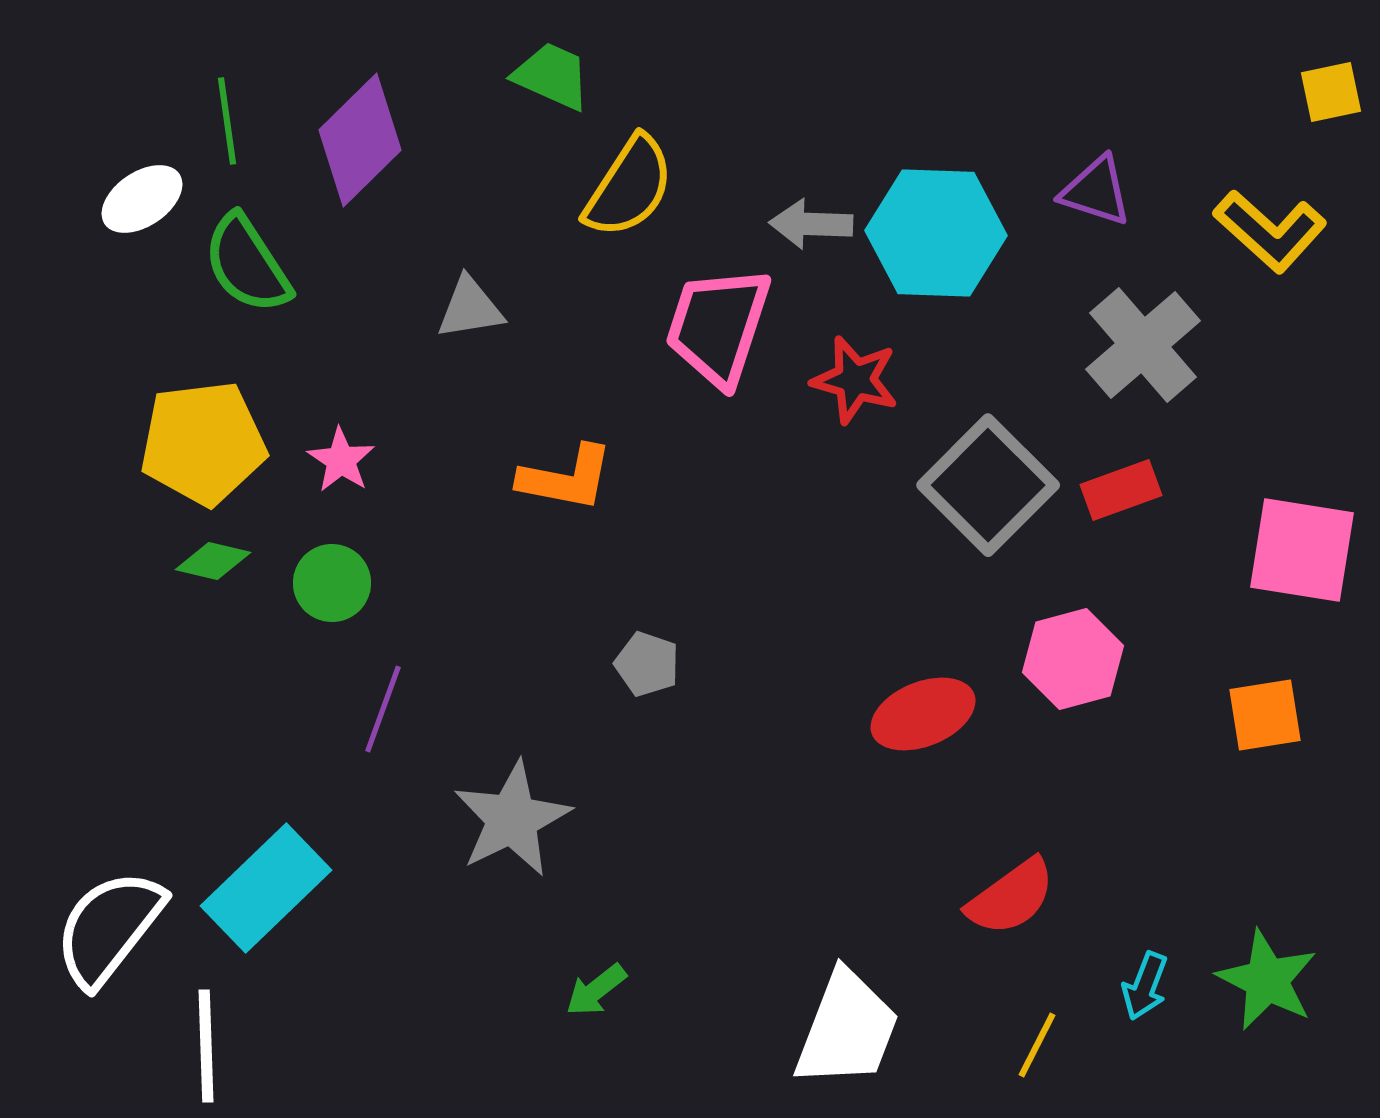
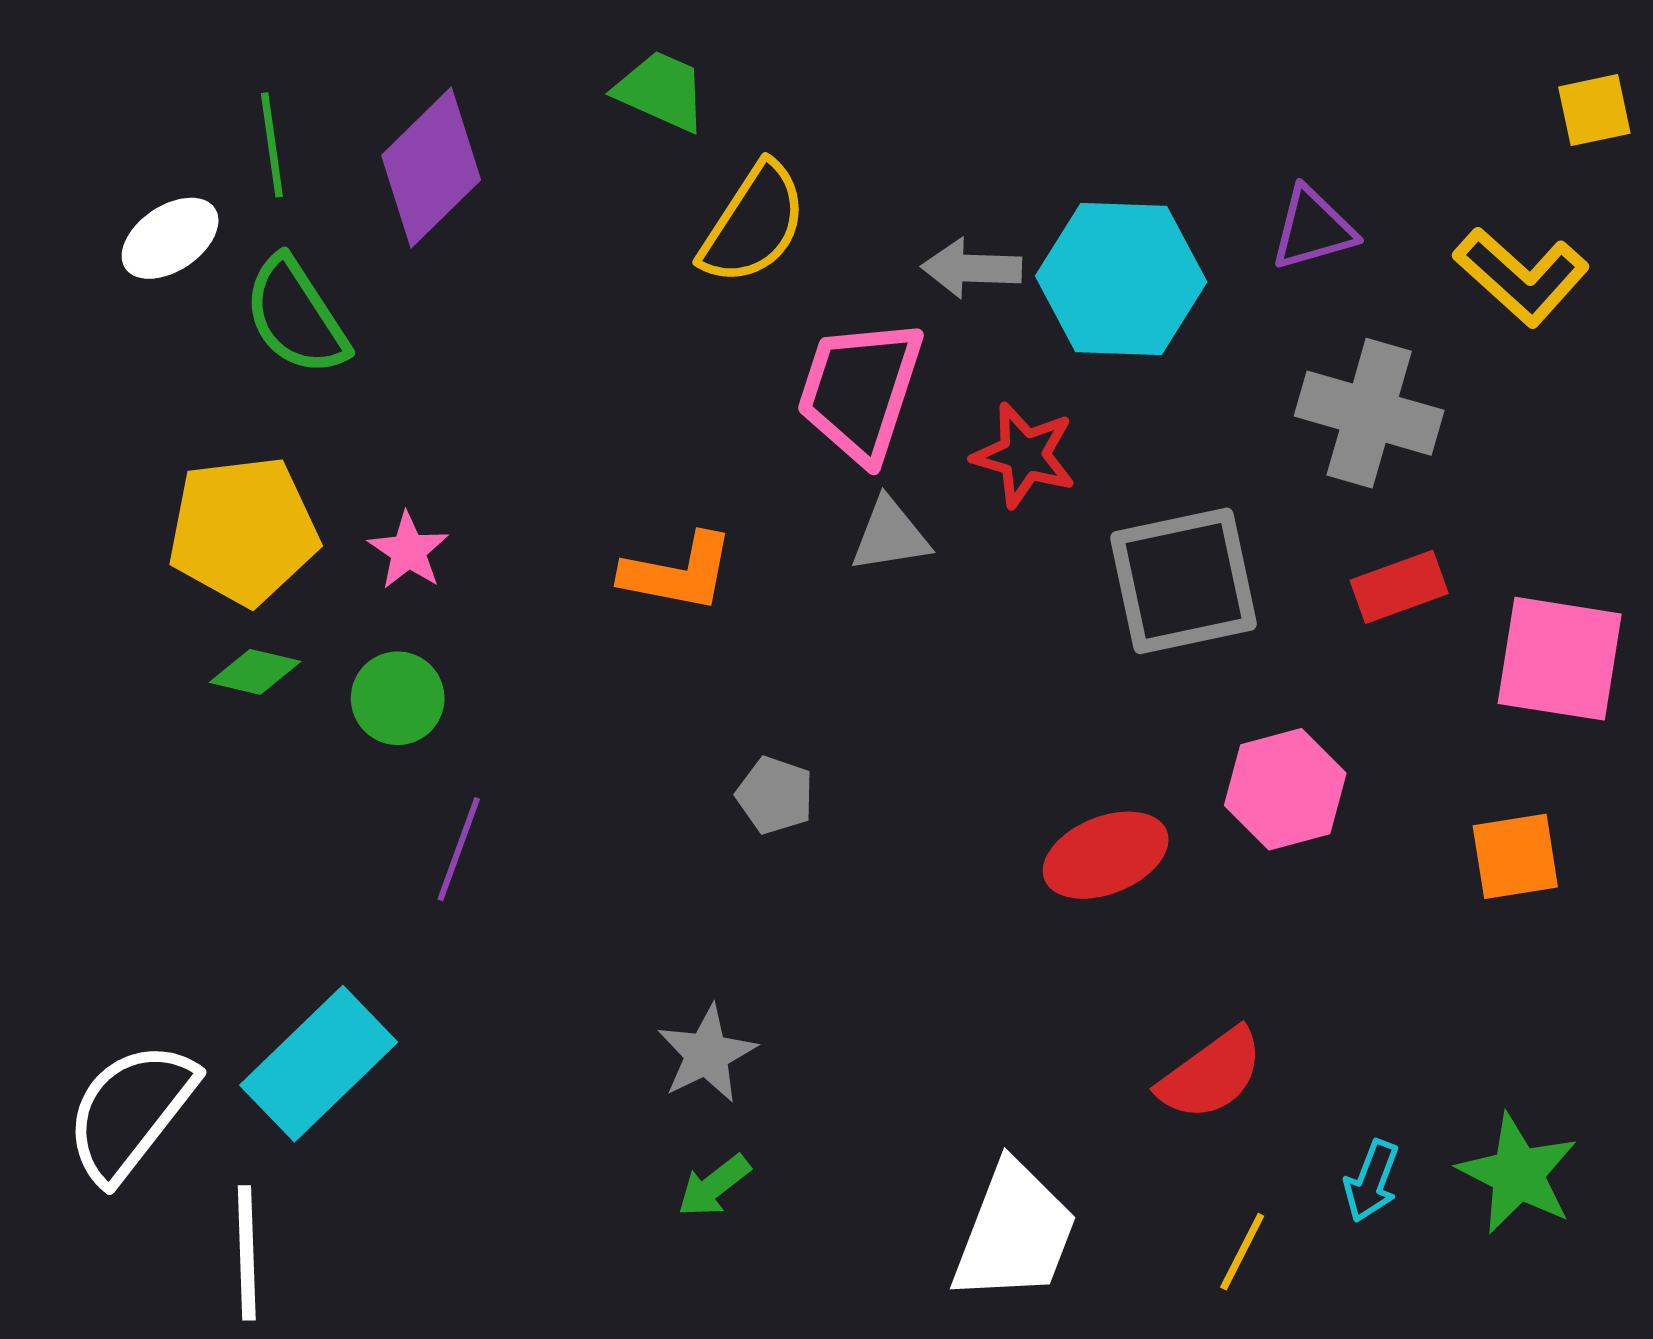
purple triangle: (1096, 191) -> (1313, 229), turned -34
gray triangle: (470, 308) -> (890, 535), moved
gray cross: (1143, 345) -> (1369, 413), turned -33
gray square: (988, 485) -> (1183, 581), turned 33
red rectangle: (1121, 490) -> (1399, 587), moved
gray star: (512, 819) -> (707, 1054), moved, size x0.7

